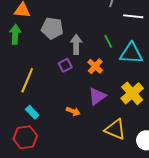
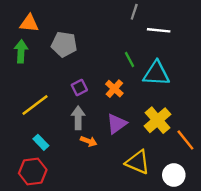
gray arrow: (76, 44) -> (78, 118), moved
yellow line: (27, 80) -> (35, 105), turned 30

